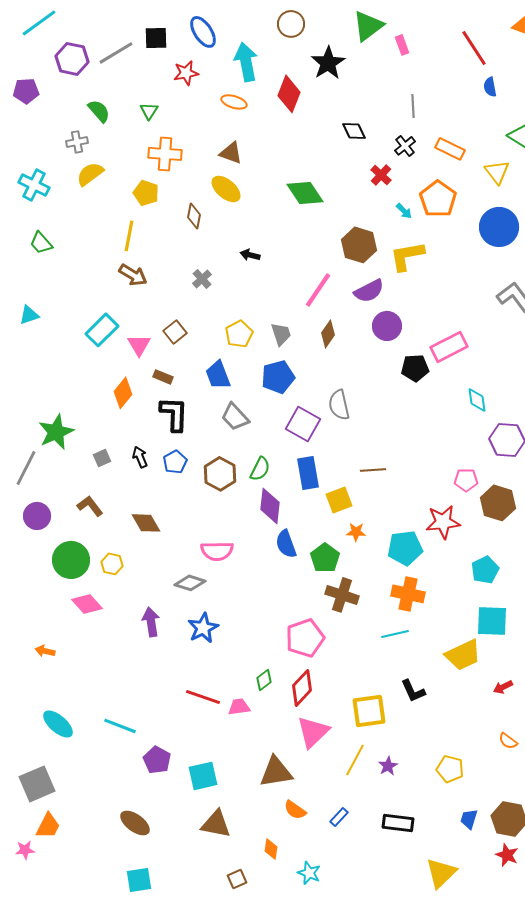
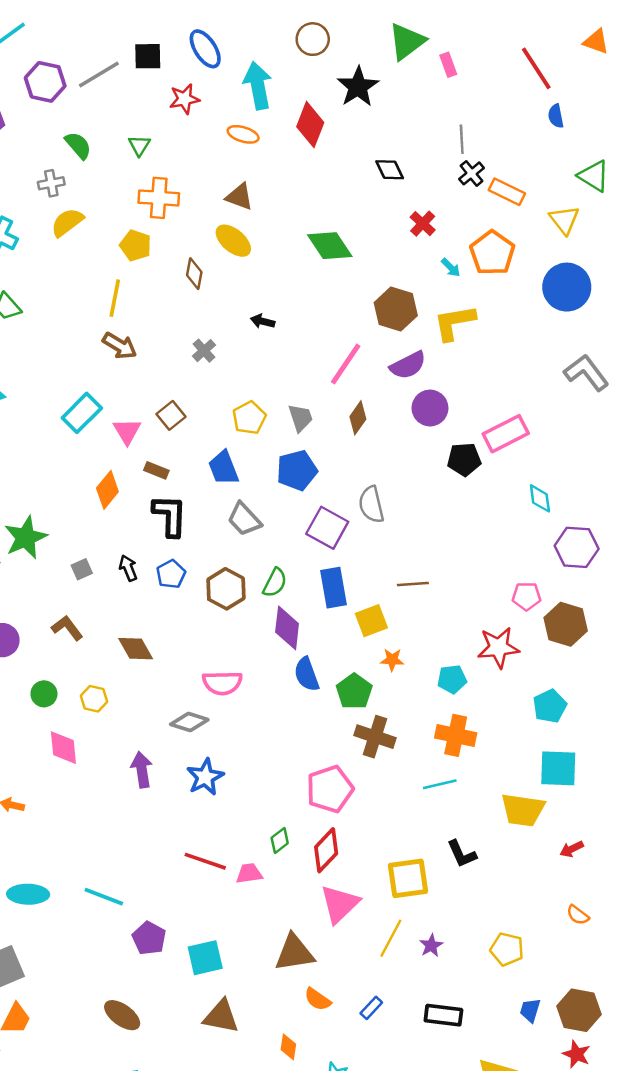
black cross: (405, 146) -> (472, 173), moved
cyan pentagon: (405, 548) -> (452, 679), size x0.7
green circle: (71, 560) -> (44, 694), size x0.6
pink diamond: (87, 604) -> (63, 748), turned 36
yellow trapezoid: (463, 655) -> (523, 810), turned 33
cyan ellipse: (58, 724) -> (28, 894), turned -40

